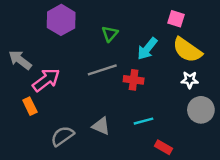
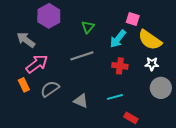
pink square: (176, 19) -> (133, 19), moved
gray arrow: (20, 60) -> (26, 40), moved
red cross: (134, 80) -> (120, 66), moved
gray semicircle: (62, 136) -> (50, 89), moved

